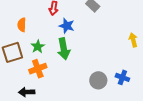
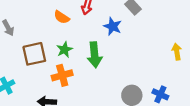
orange semicircle: (22, 25) -> (62, 17), moved, turned -64
blue star: (67, 26) -> (113, 26), moved

